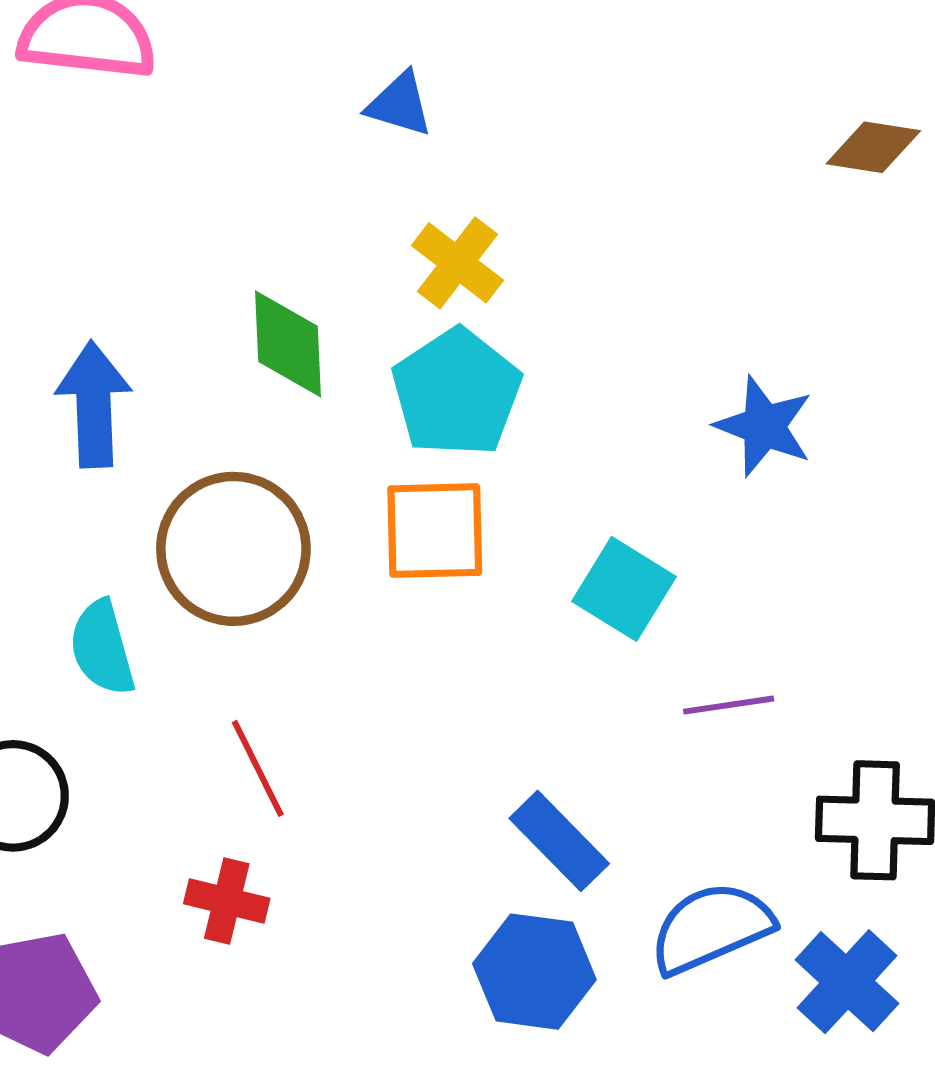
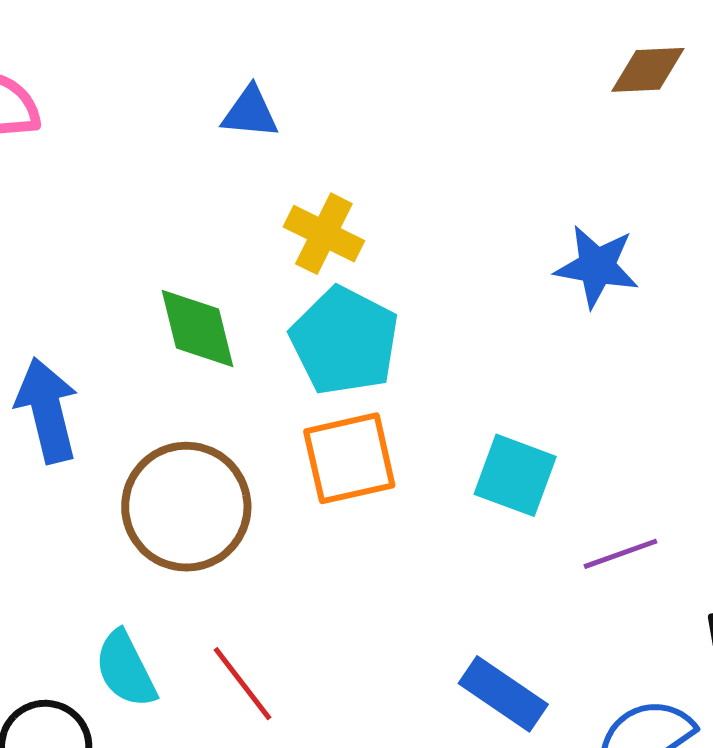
blue star: (764, 426) -> (597, 266), moved
cyan semicircle: (102, 648) -> (126, 669), moved

